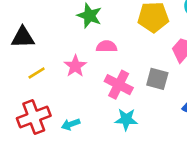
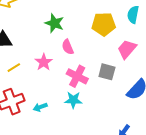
pink semicircle: (106, 46) -> (68, 47), turned -112
cyan star: (126, 119) -> (73, 100), moved

